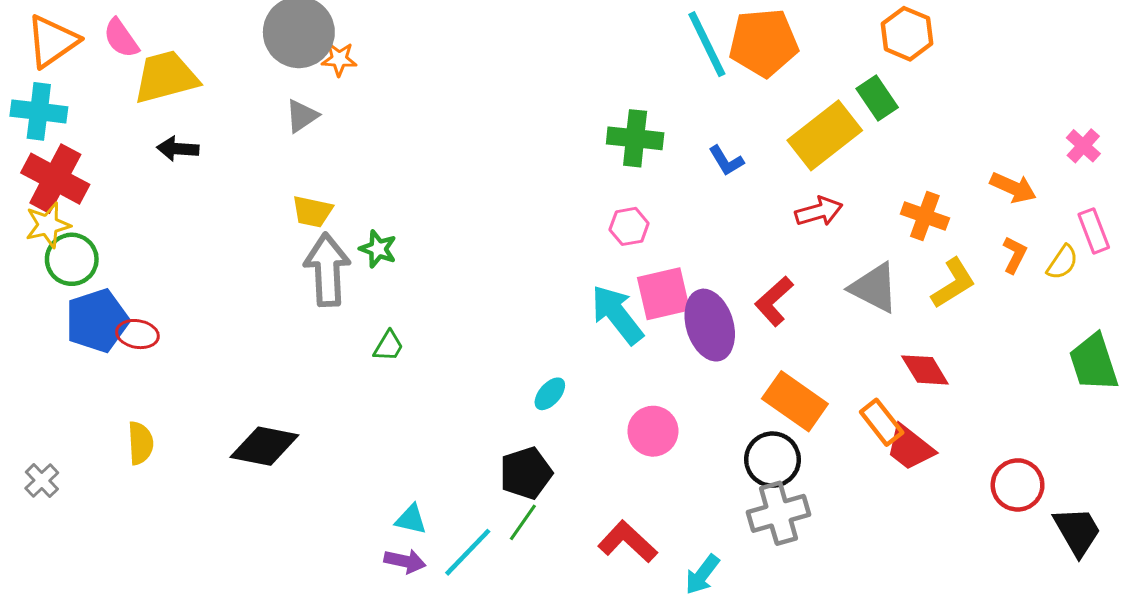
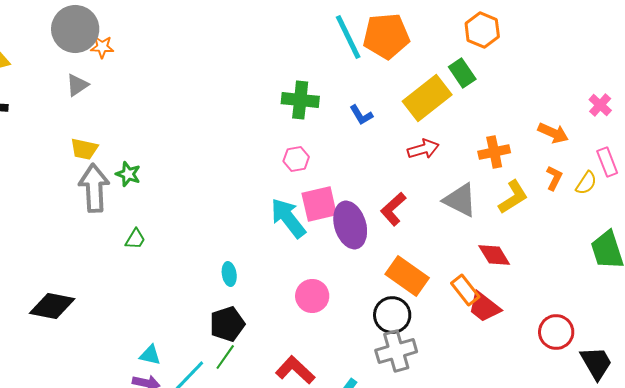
orange cross: (925, 216) -> (494, 152), turned -32
cyan ellipse: (550, 394) -> (229, 274), moved, turned -50

